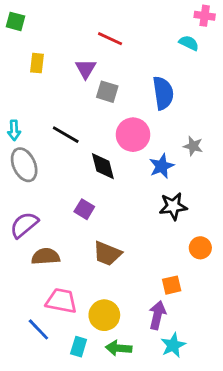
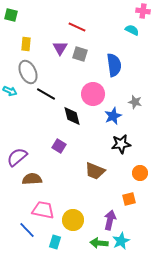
gray square: (107, 92) -> (80, 54), moved
cyan arrow: (14, 130) -> (10, 91), turned -64
gray ellipse: (24, 165) -> (28, 72), moved
brown trapezoid: (107, 254) -> (95, 171), moved
orange square: (172, 285) -> (129, 199), moved
green arrow: (119, 348) -> (99, 243), moved

